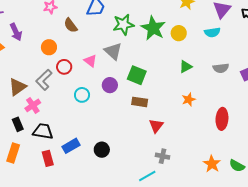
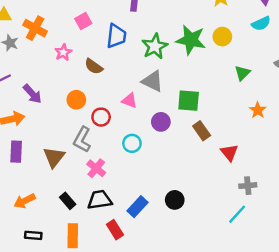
brown rectangle: (140, 102) -> (202, 131), turned 63
pink cross: (33, 105) -> (96, 168), moved

